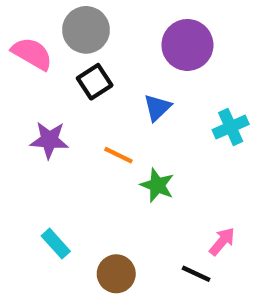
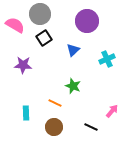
orange line: (118, 155) -> (55, 103), moved
pink arrow: (222, 241) -> (112, 111), moved
cyan rectangle: (56, 244) -> (26, 113), turned 40

